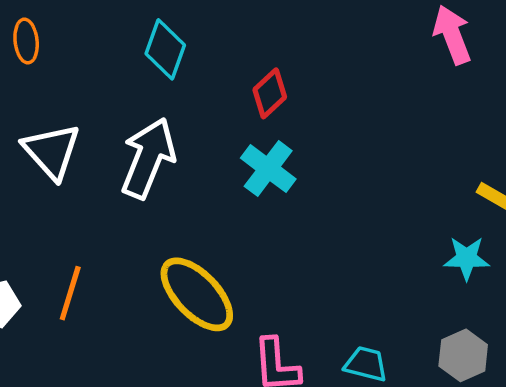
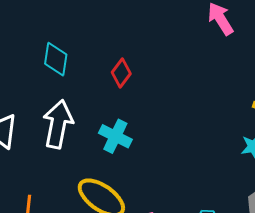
cyan cross: (268, 169) -> (115, 136), moved

